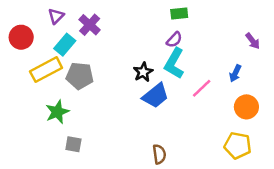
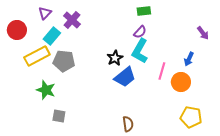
pink line: (202, 88) -> (162, 71), turned -30
orange circle: (246, 107) -> (181, 82), moved
green star: (57, 112) -> (46, 90), turned -30

